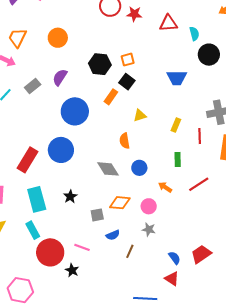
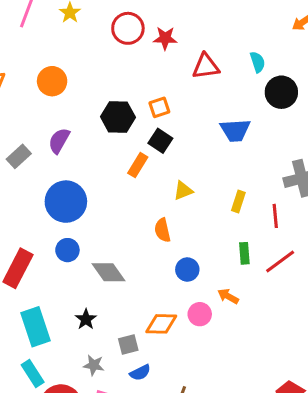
red triangle: (168, 23) -> (206, 66), moved
blue circle: (75, 111) -> (66, 202), moved
blue circle: (61, 150) -> (67, 250), size x0.6
gray diamond: (108, 169) -> (108, 272), moved
red line: (199, 184) -> (280, 262), moved
pink circle: (149, 206) -> (200, 314), moved
gray star: (149, 229) -> (94, 365), moved
blue semicircle: (113, 235) -> (140, 373), moved

